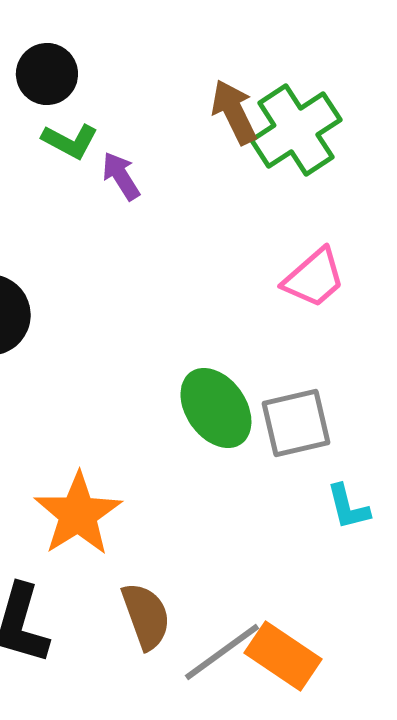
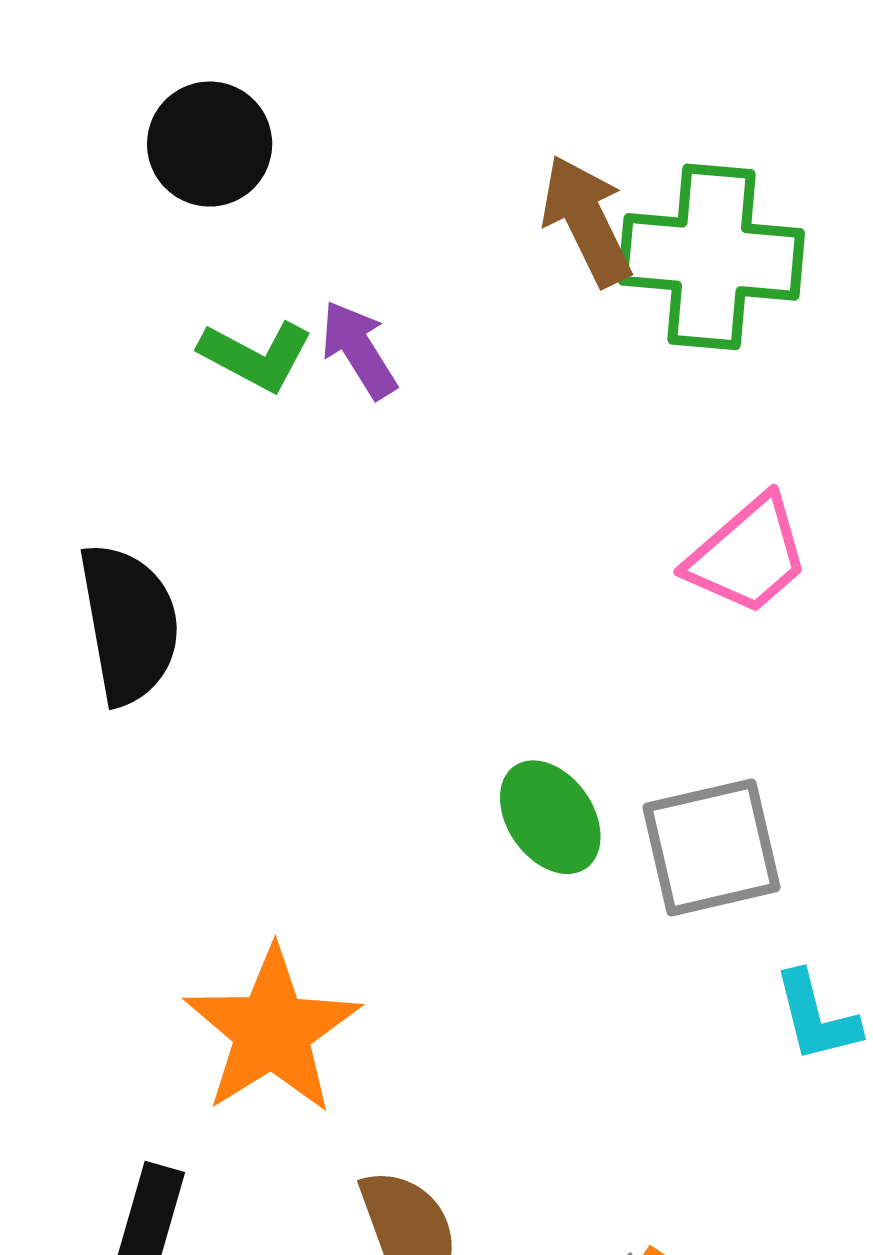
green cross: (296, 130) -> (711, 257), turned 38
green L-shape: (70, 141) -> (256, 356), moved
green ellipse: (216, 408) -> (550, 817), size x0.7

